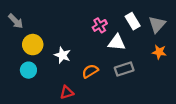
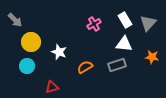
white triangle: (117, 42) -> (124, 44), moved
orange star: (159, 52) -> (152, 57), moved
red triangle: (67, 92) -> (52, 87), moved

